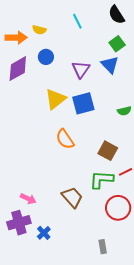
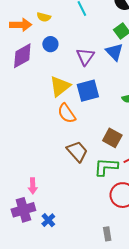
orange semicircle: (65, 139) -> (67, 113), moved
brown trapezoid: (72, 197) -> (77, 151), moved
pink arrow: (28, 199) -> (33, 186), turned 63

